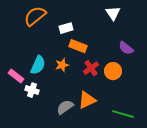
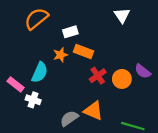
purple semicircle: (126, 48) -> (143, 71), moved
orange star: (62, 65) -> (60, 55), moved
orange triangle: (87, 100) -> (93, 111), turned 48

